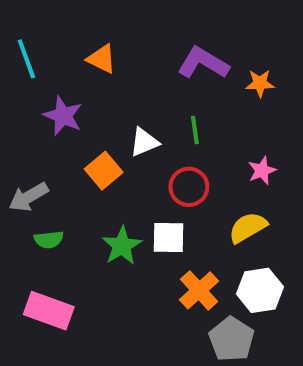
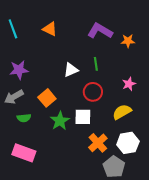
purple star: (63, 116) -> (19, 70), moved, turned -30
orange square: (104, 171) -> (47, 98), moved

